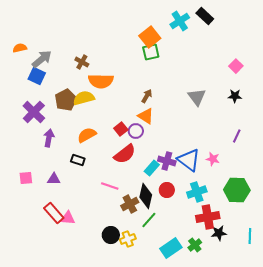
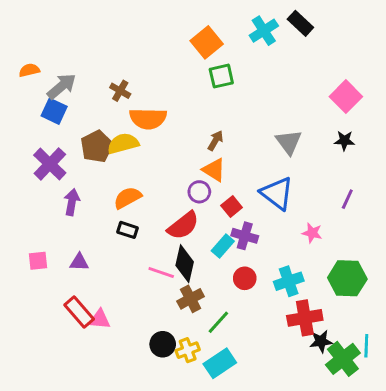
orange square: (150, 37) -> (207, 42), moved
pink square: (236, 66) -> (346, 97), size x1.5
red square: (121, 129) -> (232, 206), moved
black rectangle: (78, 160) -> (127, 230), moved
blue triangle: (189, 160) -> (277, 193), moved
black diamond: (146, 196) -> (185, 264), moved
green cross: (195, 245) -> (343, 359), moved, size x1.6
cyan rectangle: (171, 248) -> (220, 363), moved

